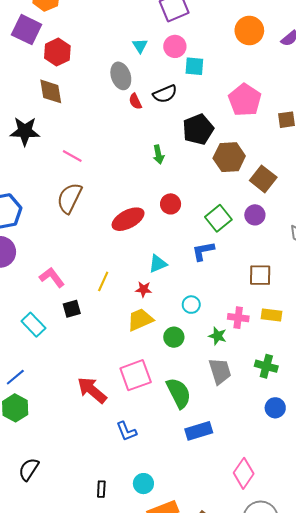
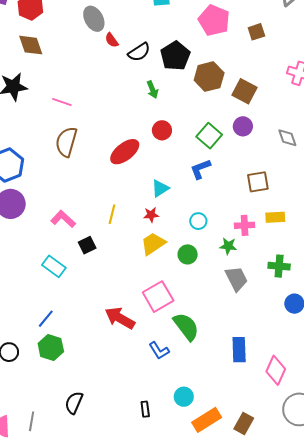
black semicircle: (165, 94) -> (139, 52), moved
green arrow: (158, 154) -> (152, 90), moved
green semicircle: (179, 393) -> (186, 327), moved
blue rectangle: (199, 431) -> (239, 350), moved, turned -65

